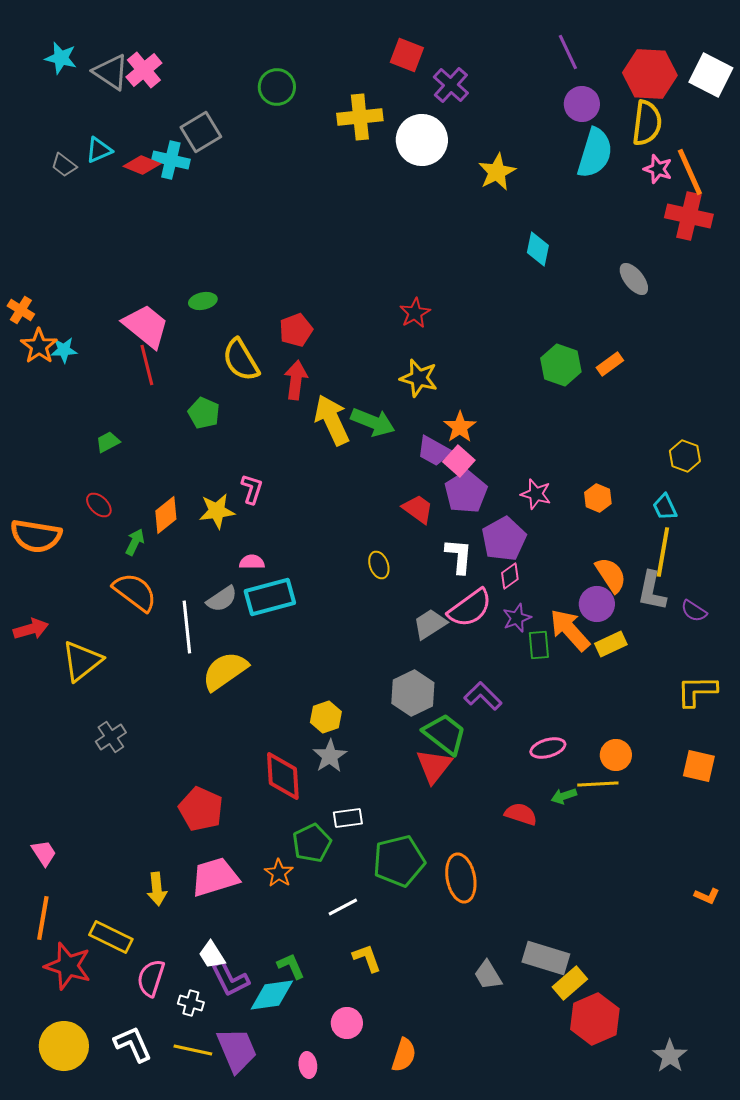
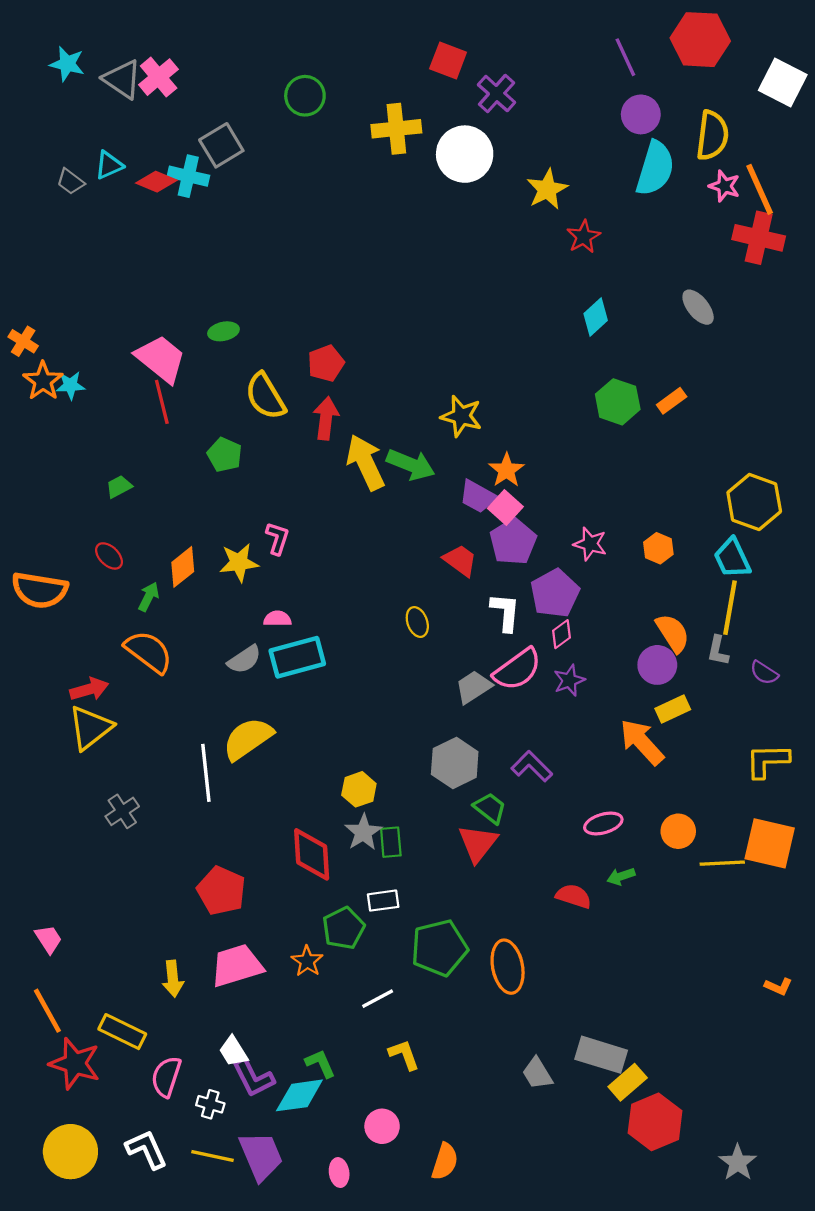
red hexagon: (650, 74) -> (700, 40), moved
cyan diamond: (538, 249) -> (596, 317), moved, turned 36
red star: (415, 313) -> (584, 237), moved
yellow hexagon: (685, 456) -> (754, 502), size x1.6
cyan trapezoid: (665, 507) -> (732, 558), size x1.4
gray L-shape: (652, 591) -> (718, 651), size x0.7
white line: (187, 627) -> (206, 773), moved
red arrow: (31, 629) -> (89, 689), moved
orange arrow: (570, 630) -> (642, 742), moved
green rectangle: (539, 645) -> (391, 842), moved
green trapezoid: (445, 734) -> (490, 808), size x0.7
orange square: (699, 766) -> (770, 843), size x1.4
yellow line: (598, 784) -> (722, 863), moved
orange line: (43, 918) -> (47, 1011), turned -39

